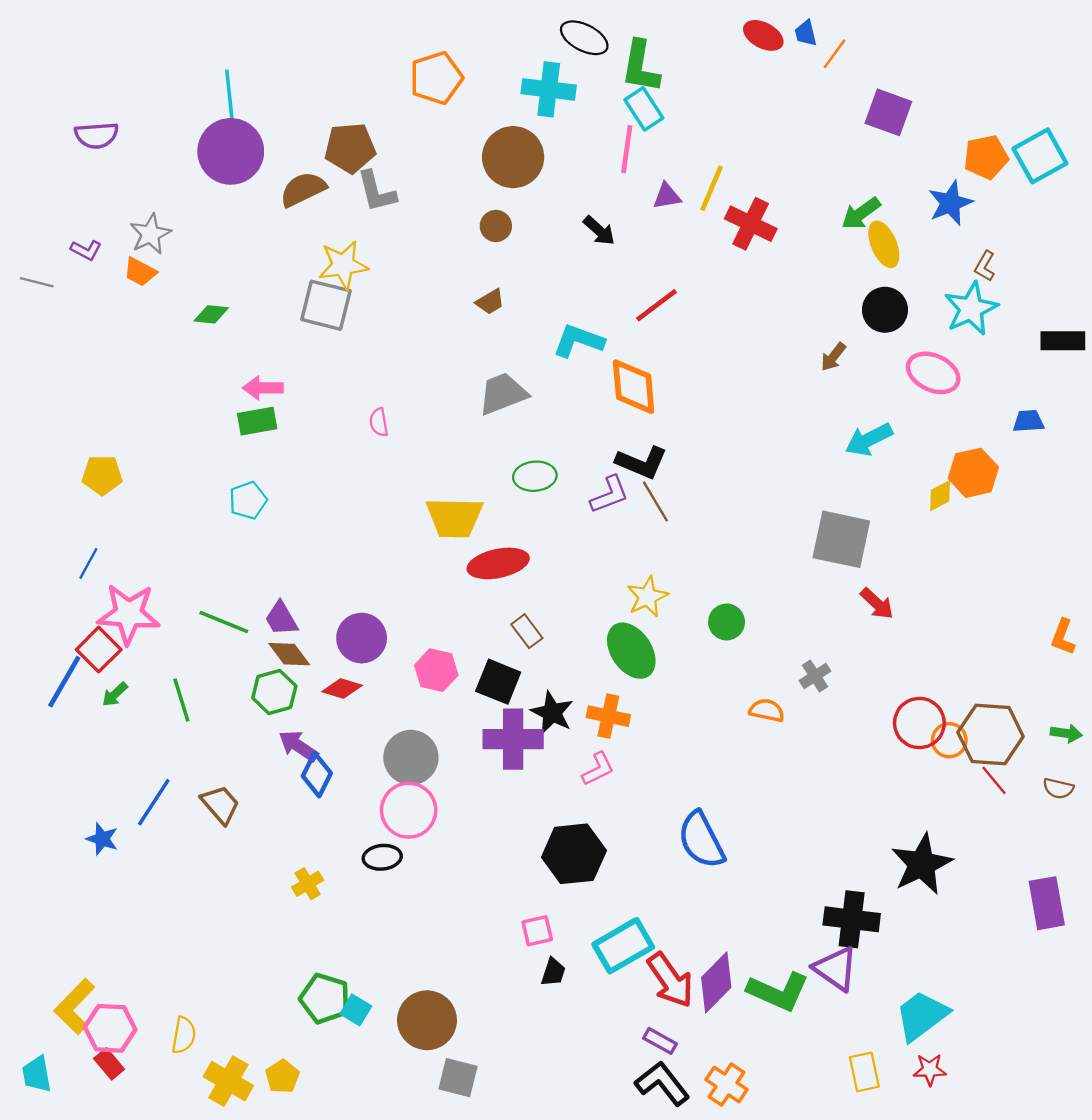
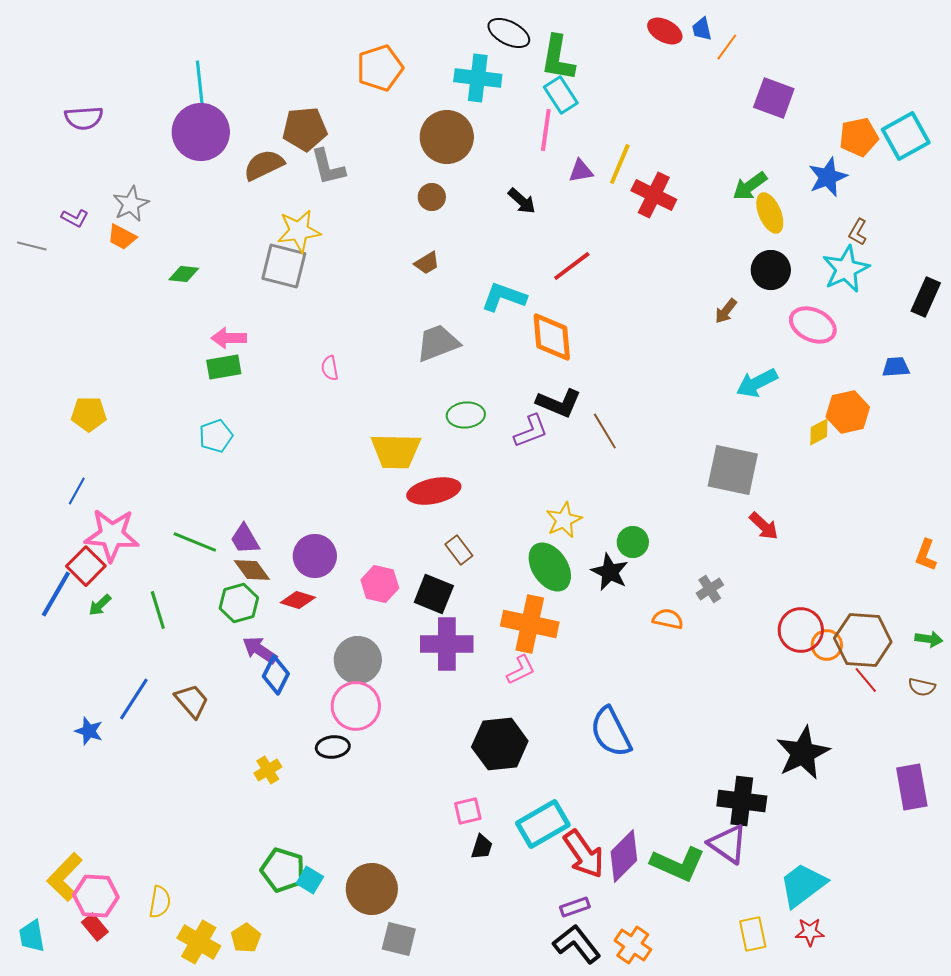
black rectangle: (1063, 341) -> (926, 297), turned -66
brown line: (655, 501) -> (605, 431), moved
black star: (552, 713) -> (610, 572), moved
orange cross: (608, 716) -> (530, 624), size x1.5
purple rectangle: (660, 1041) -> (575, 907), turned -48

